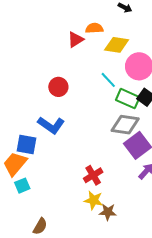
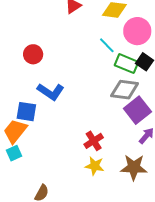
red circle: (58, 87) -> (33, 54), moved
cyan square: (22, 186) -> (14, 153), moved
brown star: (108, 212) -> (134, 167), moved, size x1.5

